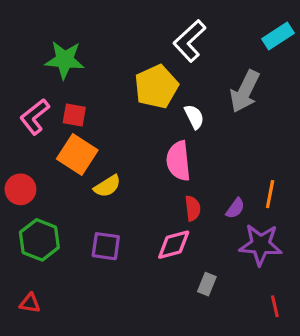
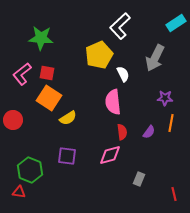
green hexagon: (39, 240) -> (30, 170), moved
purple star: (261, 245) -> (165, 98), moved, size x0.6
gray rectangle: (207, 284) -> (139, 179), moved

